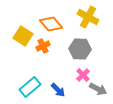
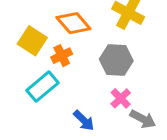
cyan rectangle: (30, 87) -> (43, 87), moved

